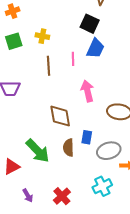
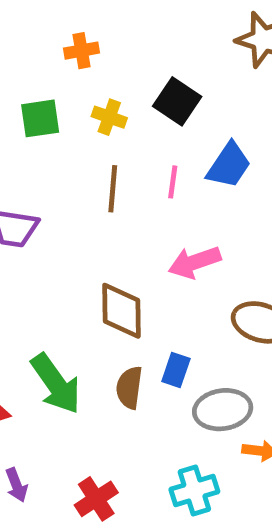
orange cross: (13, 11) -> (82, 51), moved
black square: (90, 24) -> (177, 101), moved
pink arrow: (87, 91) -> (195, 262), turned -105

